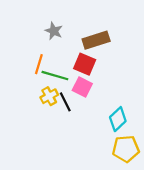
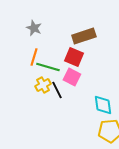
gray star: (54, 31) -> (34, 28), moved
cyan diamond: (118, 119) -> (103, 105), turned -55

